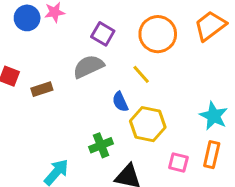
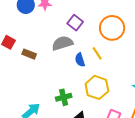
brown rectangle: (42, 89) -> (29, 54), turned 32
blue semicircle: (120, 102) -> (80, 60), moved

